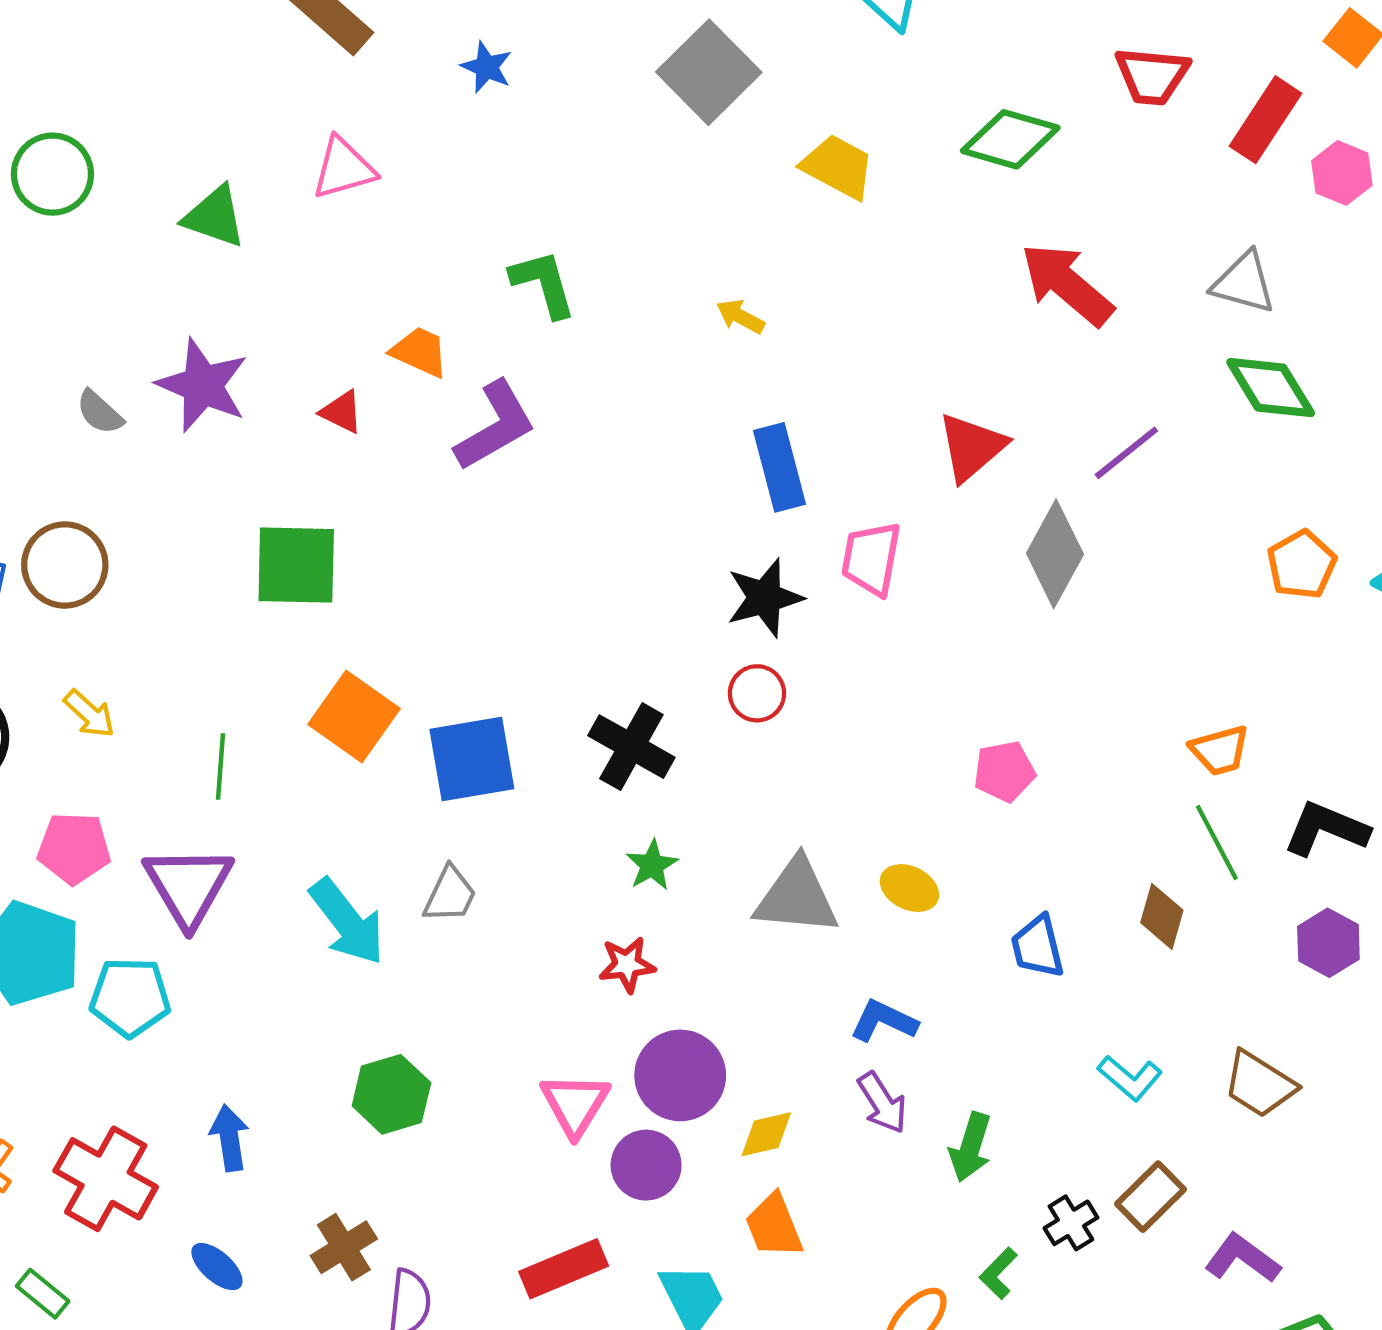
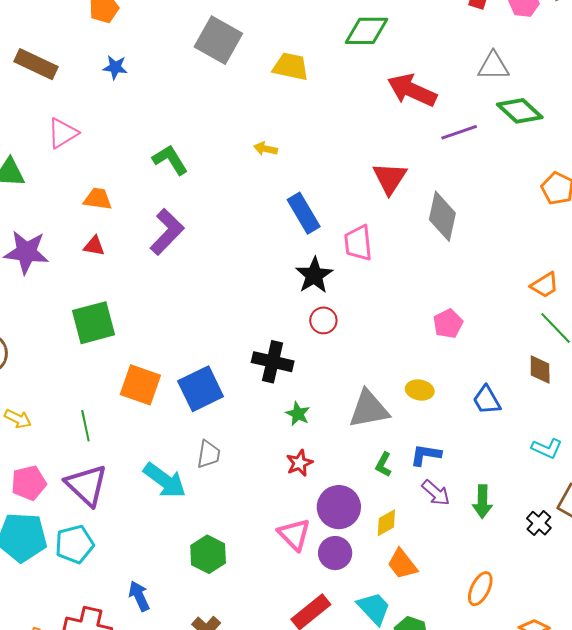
orange trapezoid: (420, 352) -> (98, 199), moved
purple line: (1126, 453) -> (459, 132), moved, turned 36
green L-shape: (998, 1273) -> (384, 465), moved

